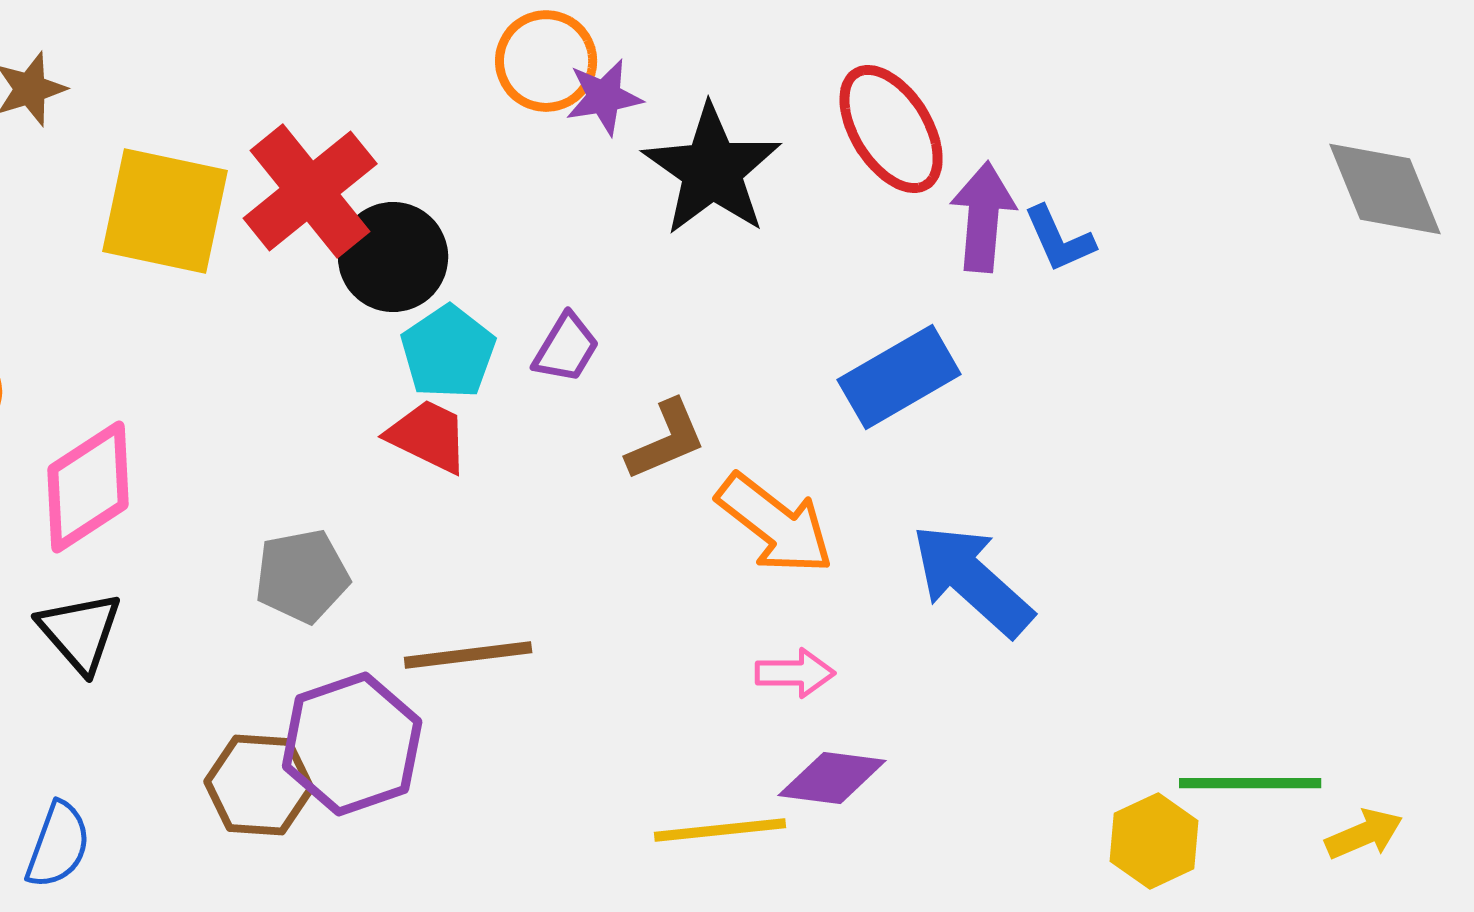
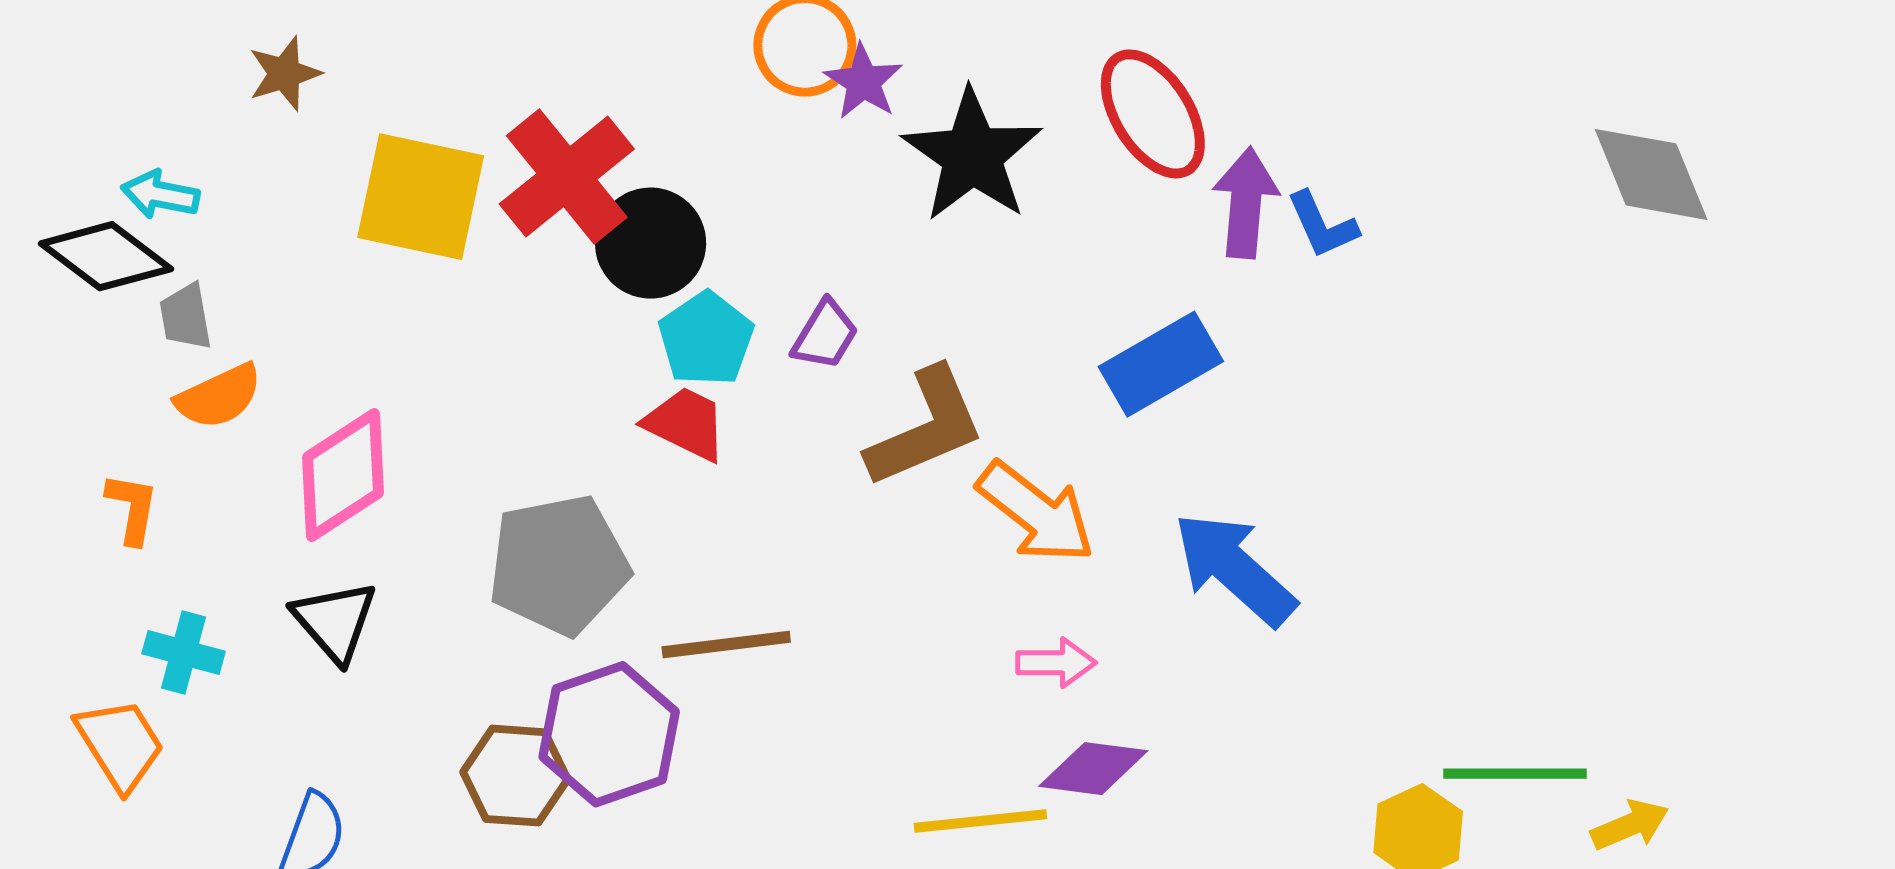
purple star: (604, 97) -> (863, 82), turned -30
brown L-shape: (666, 440) -> (926, 428), size x1.5
gray pentagon: (302, 576) -> (559, 565), size x1.5

